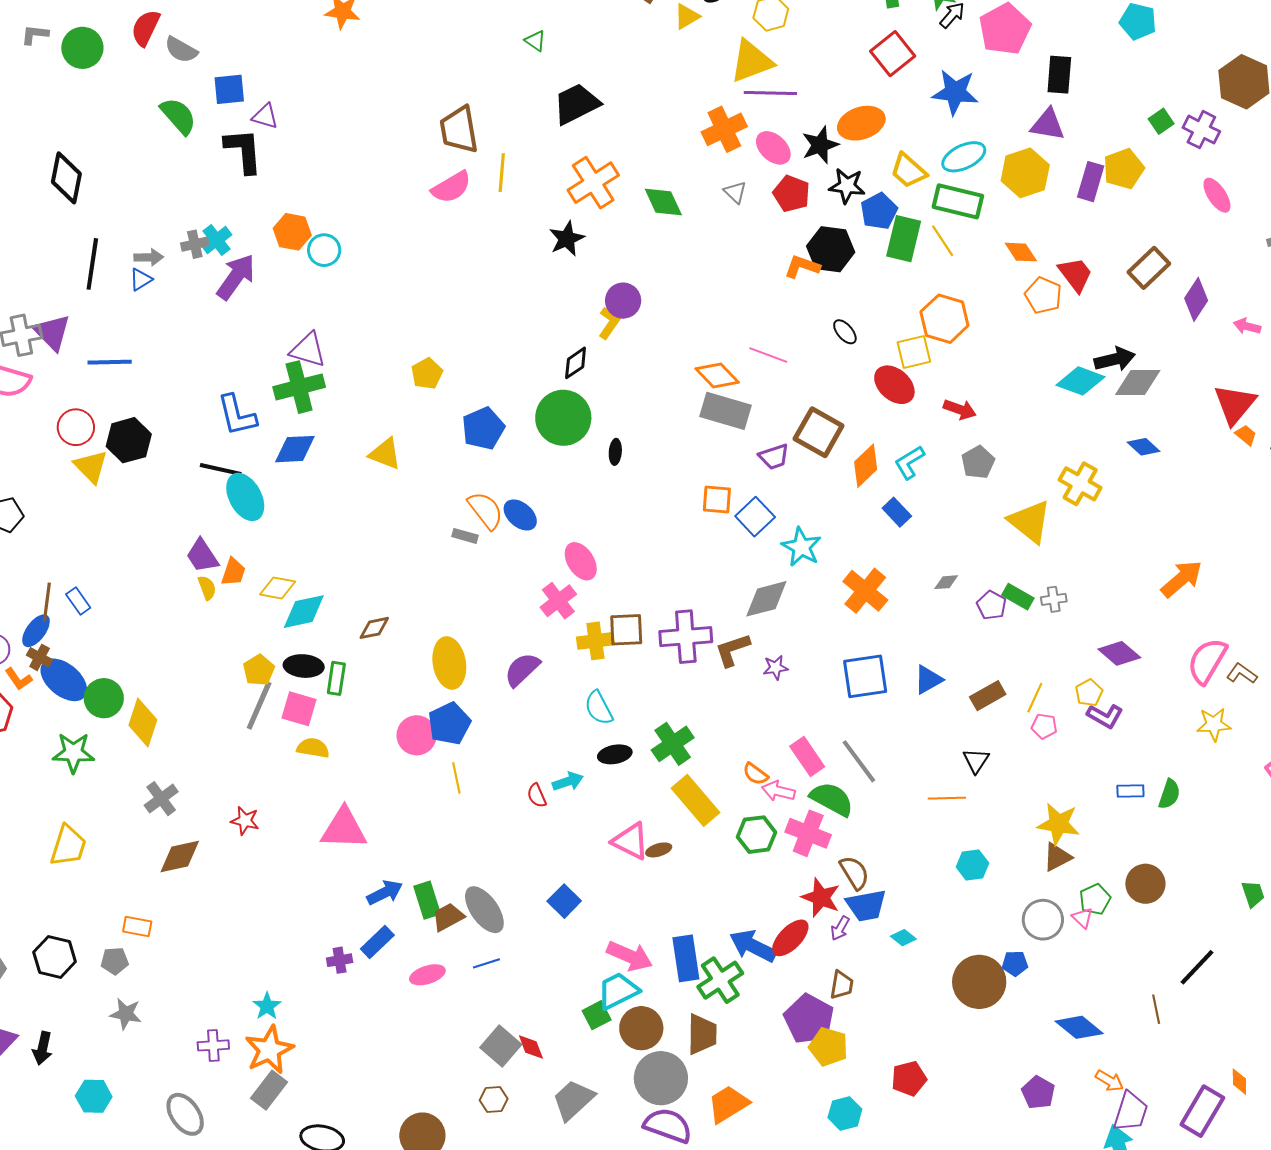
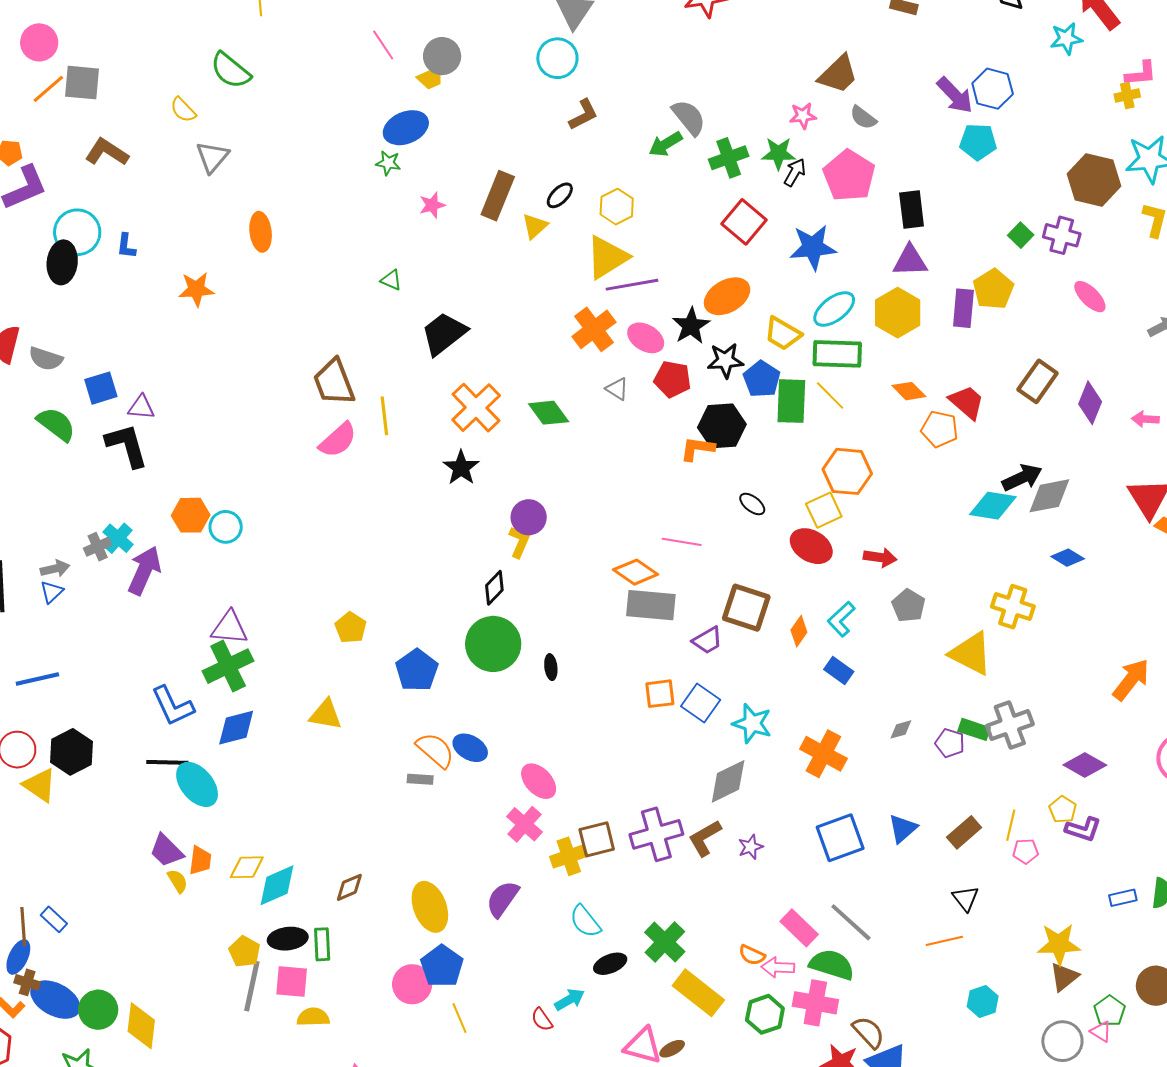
orange diamond: (866, 466) -> (799, 631), size x0.7
gray cross: (1054, 599) -> (1010, 725), size x1.8

